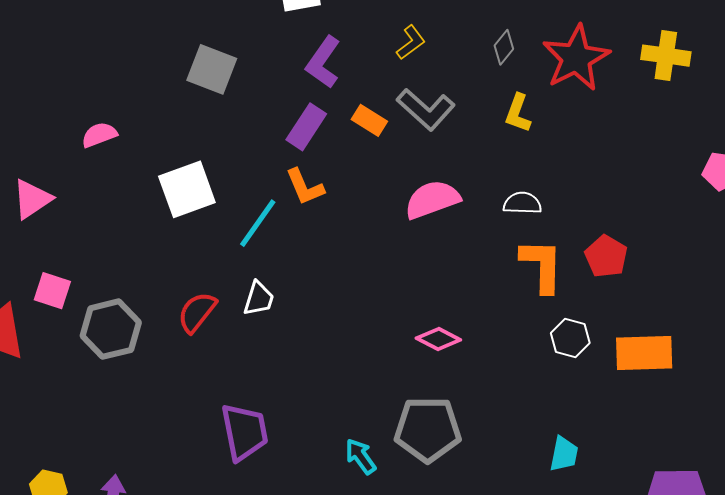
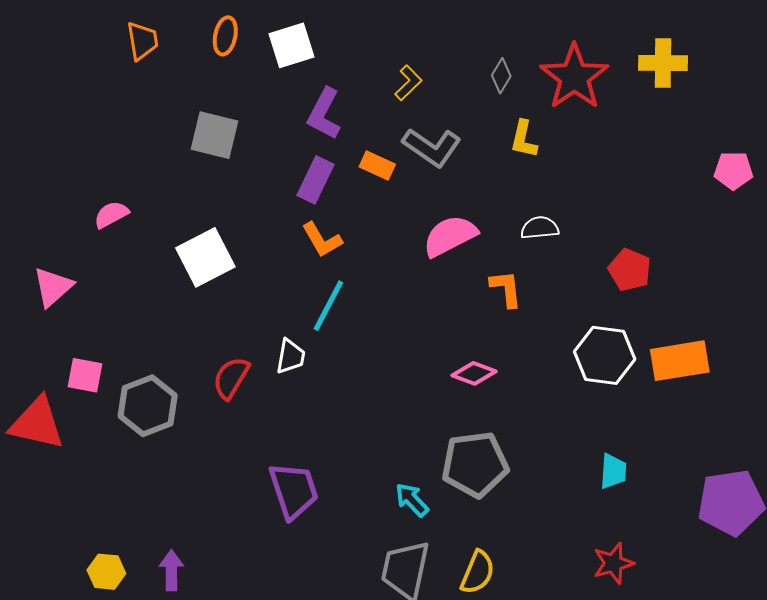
cyan line: (258, 223) -> (328, 306), moved
orange L-shape: (542, 266) -> (506, 289), moved, size x0.7
white hexagon: (570, 338) -> (605, 355), size x1.5

